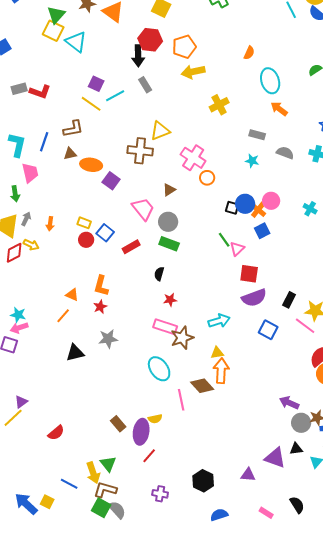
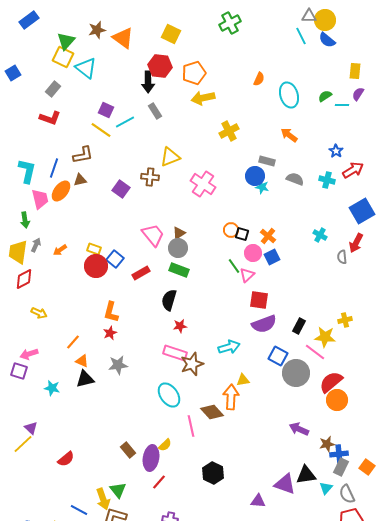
cyan ellipse: (270, 81) -> (289, 95), moved
gray rectangle: (19, 89) -> (53, 89), moved, turned -35
brown cross: (140, 151) -> (150, 177), size x0.7
orange ellipse: (91, 165) -> (61, 191), moved, turned -60
orange circle: (207, 178) -> (231, 230), moved
purple square: (111, 181) -> (121, 189), moved
brown triangle: (169, 190) -> (179, 233), moved
pink circle: (271, 201) -> (253, 253), moved
blue circle: (245, 204) -> (255, 176), moved
orange arrow: (50, 224) -> (60, 250), turned 48
red circle: (86, 240) -> (96, 266), size x1.5
yellow arrow: (31, 245) -> (39, 313), moved
black semicircle: (159, 274) -> (169, 300), size x1.5
orange triangle: (72, 295) -> (82, 361), moved
cyan star: (18, 315) -> (52, 388), moved
yellow triangle: (217, 353) -> (243, 380), moved
purple triangle: (21, 402) -> (31, 428), turned -40
yellow semicircle: (155, 419) -> (165, 445), turned -32
gray circle: (301, 423) -> (296, 373), moved, size x1.4
black triangle: (296, 449) -> (306, 475), size x1.5
black hexagon: (203, 481) -> (213, 473), moved

